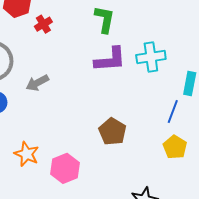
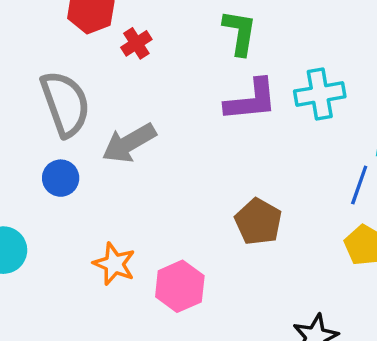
gray arrow: (37, 83) -> (129, 143), size x1.4

